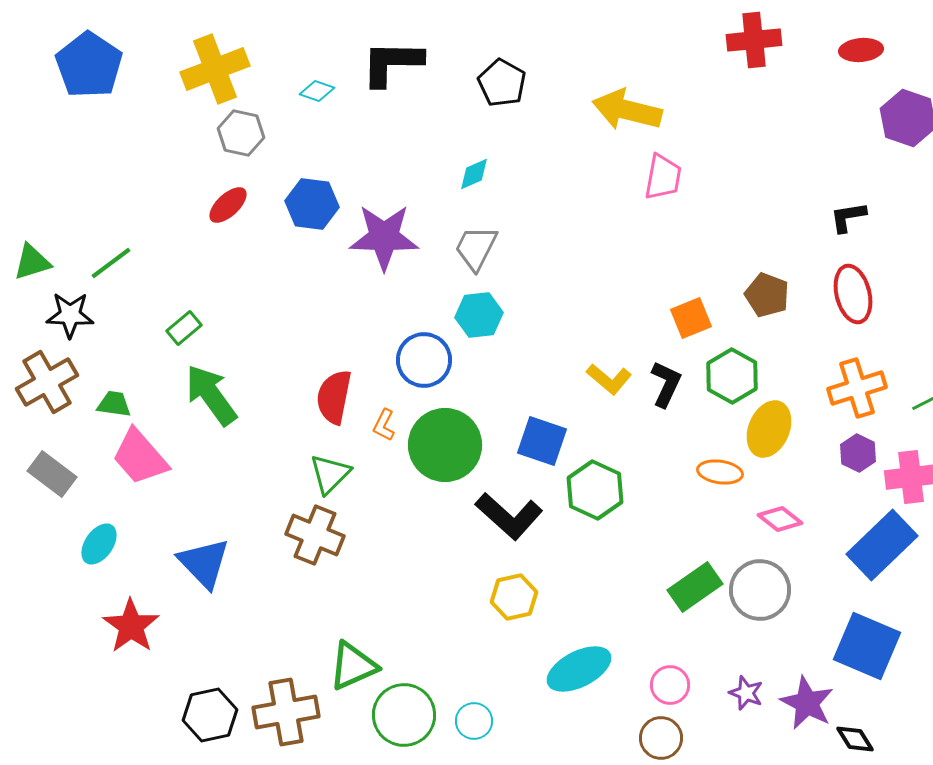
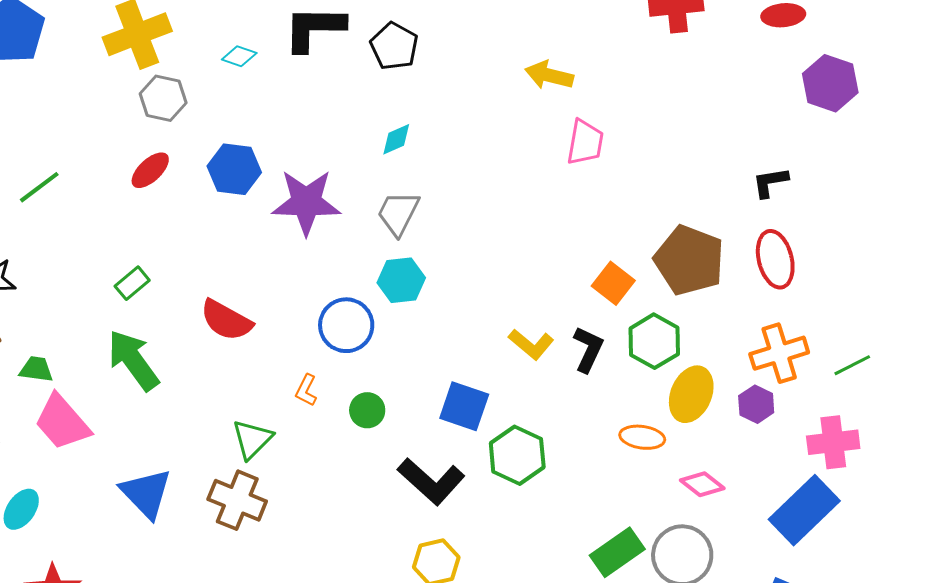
black pentagon: (502, 83) -> (394, 46), moved
yellow arrow: (627, 110) -> (549, 75), size x0.7
green line: (111, 263) -> (39, 187), moved
brown pentagon: (767, 295) -> (689, 260), size x1.6
orange square: (691, 318) -> (613, 283), turned -30
green rectangle: (184, 328) -> (132, 283), moved
red semicircle: (334, 397) -> (226, 320), moved, turned -72
green circle: (445, 445) -> (367, 410), size x0.5
purple hexagon: (858, 453) -> (756, 404), moved
blue triangle: (204, 563) -> (146, 493), moved

